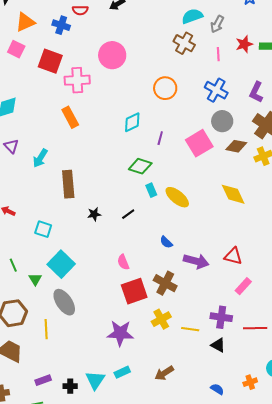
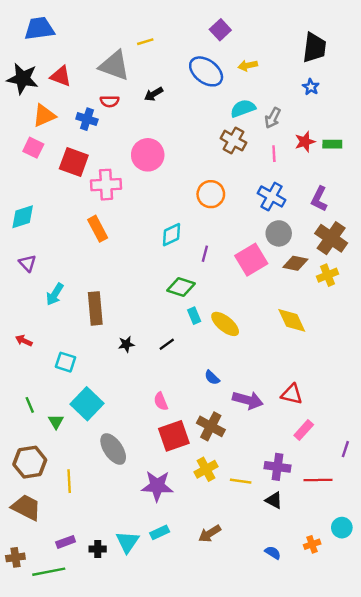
cyan arrow: (40, 158) -> (55, 294), moved
gray ellipse: (64, 302) -> (113, 449), moved

